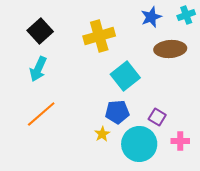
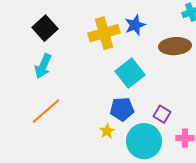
blue star: (151, 17) -> (135, 25), moved

